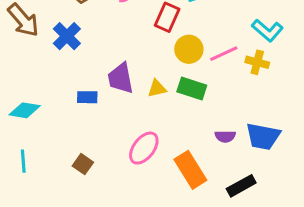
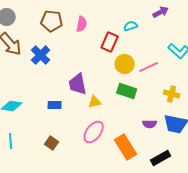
yellow cross: (257, 62) -> (172, 94), moved
yellow triangle: (157, 88) -> (95, 102), moved
blue rectangle: (87, 97) -> (55, 105), moved

